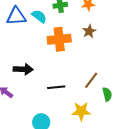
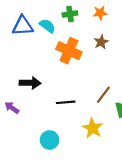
orange cross: (59, 39) -> (69, 51), turned 30
yellow star: (81, 111) -> (93, 128), turned 30

